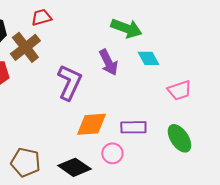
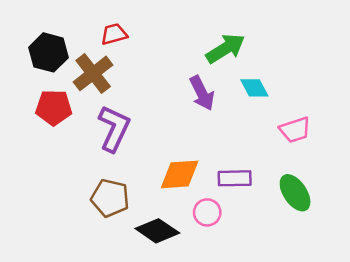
green arrow: (126, 28) -> (226, 49), turned -52
purple L-shape: (69, 82) -> (114, 128), moved
brown pentagon: (25, 162) -> (110, 198), moved

